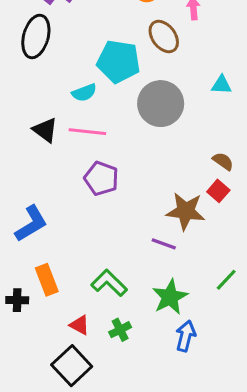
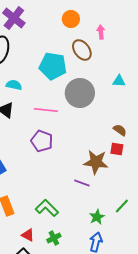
cyan semicircle: (84, 93) -> (14, 85), moved, turned -147
pink line: (87, 132) -> (46, 110), moved
red square: (218, 191) -> (117, 149), turned -32
green star: (170, 297) -> (97, 217), moved, size x0.7

